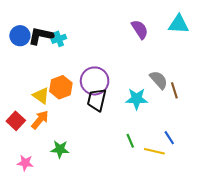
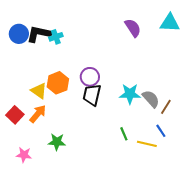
gray semicircle: (159, 80) -> (151, 99), moved
purple circle: (95, 81) -> (90, 77), size x0.7
brown line: (174, 90) -> (166, 107), moved, turned 49

